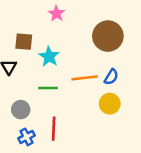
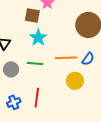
brown square: (24, 42) -> (32, 16), moved
yellow circle: (110, 104) -> (75, 81), moved
gray circle: (21, 110) -> (11, 69), moved

